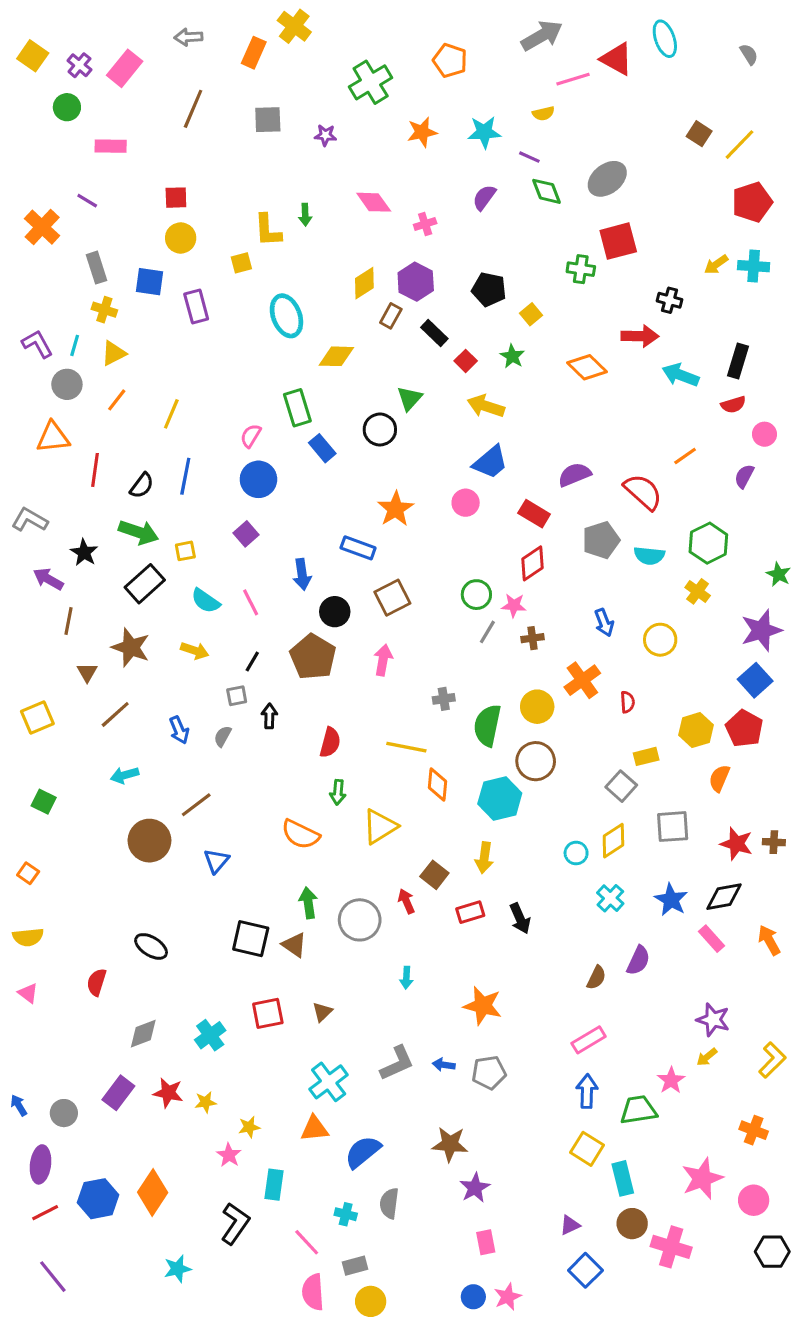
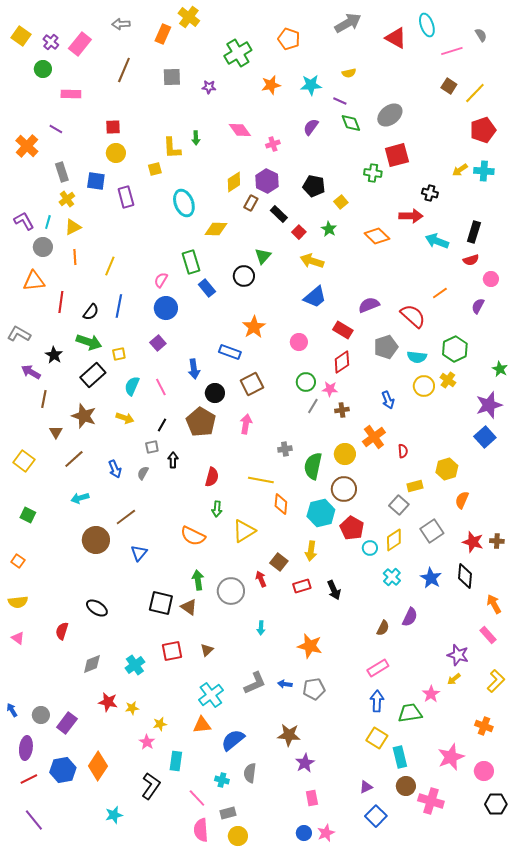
pink line: (573, 79) -> (452, 51), moved
yellow cross: (104, 310) -> (67, 199), turned 35
orange line: (117, 400) -> (75, 257), turned -42
pink circle: (466, 503) -> (299, 342), moved
cyan semicircle: (206, 601) -> (132, 386), turned 78
yellow circle: (660, 640) -> (424, 386), moved
yellow square: (37, 718) -> (24, 461), turned -30
red pentagon: (744, 728) -> (352, 528), moved
gray square: (673, 827) -> (432, 531), turned -30
black diamond: (724, 897) -> (465, 576), turned -75
pink rectangle: (712, 939) -> (488, 635), moved
purple rectangle: (118, 1093) -> (67, 723), moved

